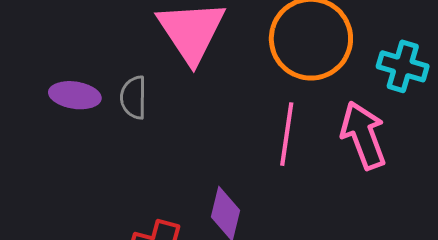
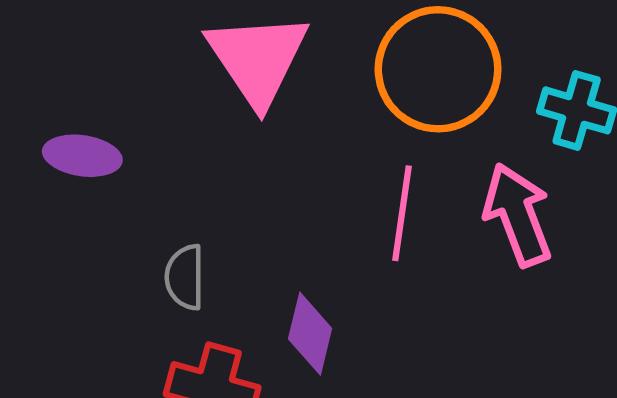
gray semicircle: (134, 97) -> (185, 277), moved

